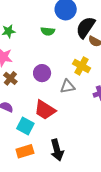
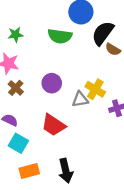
green semicircle: (48, 31) -> (60, 36), size x1.5
yellow cross: (81, 66) -> (95, 89), moved
cyan square: (25, 126) -> (18, 143), moved

